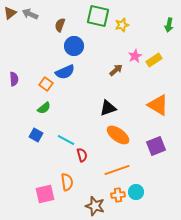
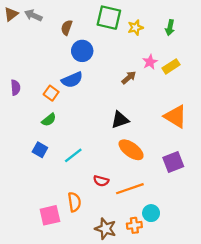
green arrow: (169, 25) -> (170, 28), moved
cyan line: (66, 140) -> (73, 155), turned -66
red semicircle: (82, 155) -> (101, 181), moved, turned 120
orange cross: (118, 195) -> (134, 225), moved

